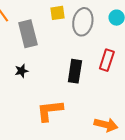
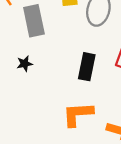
orange L-shape: (50, 111) -> (78, 114), moved

